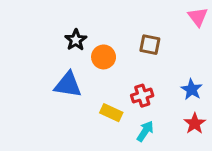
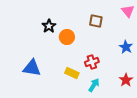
brown square: (150, 45) -> (96, 21), moved
blue triangle: (68, 85) -> (32, 68), moved
blue star: (192, 89) -> (126, 47), moved

